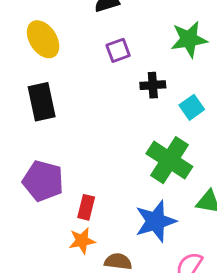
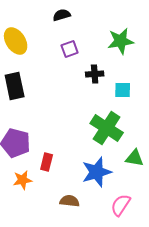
cyan square: (192, 107) -> (123, 90), turned 36
orange star: (82, 241) -> (23, 180), moved

